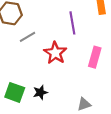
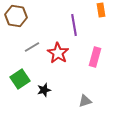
gray line: (27, 37) -> (32, 47), moved
green square: (15, 92) -> (20, 79), moved, turned 36

